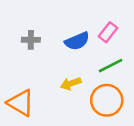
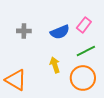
yellow arrow: (71, 84) -> (55, 65), turned 91

